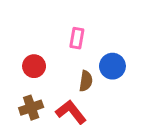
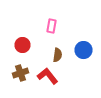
blue circle: (112, 66) -> (84, 50), moved

